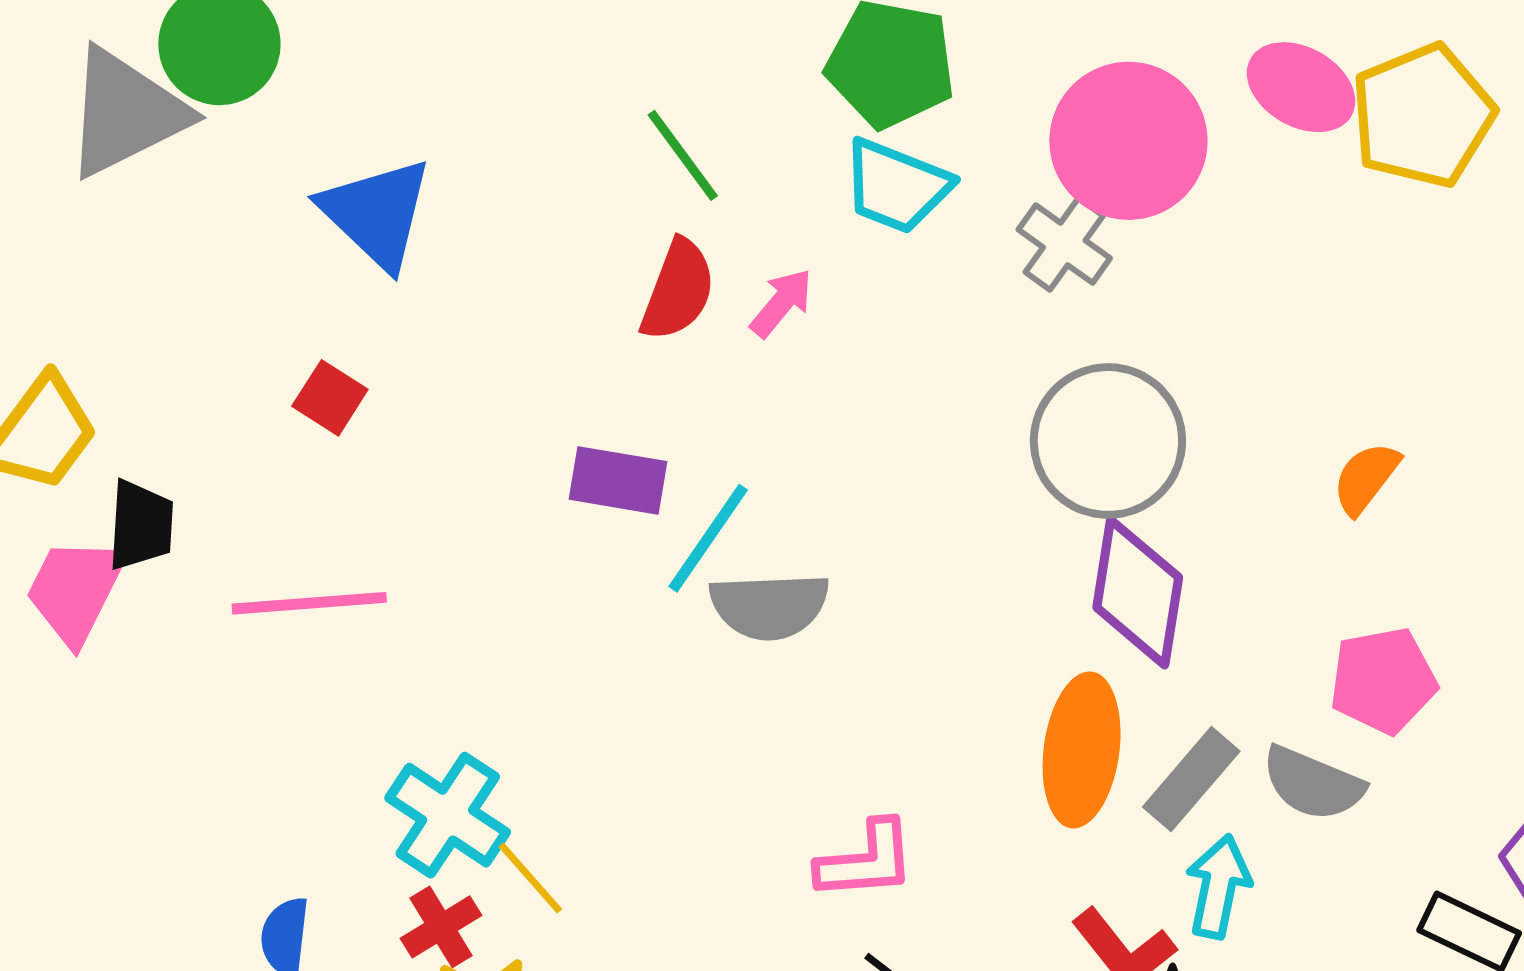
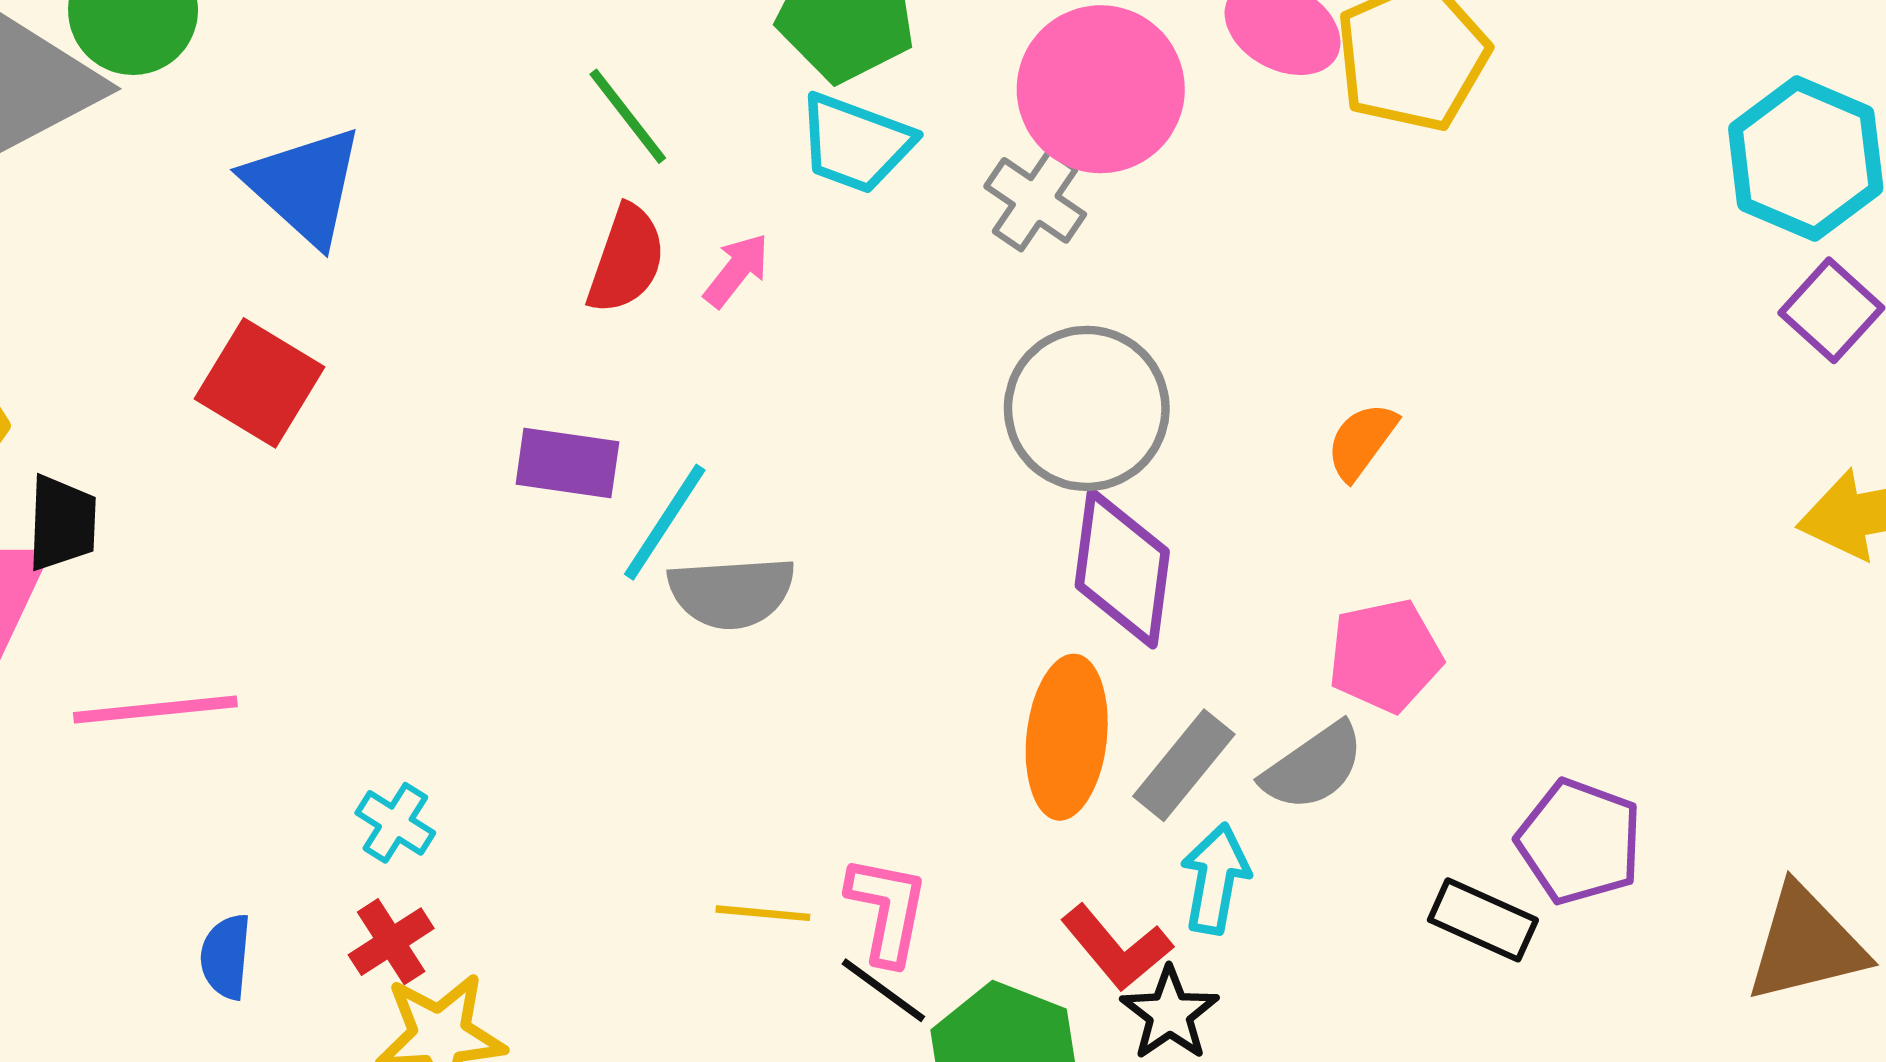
red square: (330, 398) -> (259, 383), size x1.6
pink line: (309, 603) -> (155, 710), moved
gray semicircle: (1313, 783) -> (1313, 767), turned -56
cyan cross: (448, 815) -> (395, 823), size x0.6
pink L-shape: (866, 861) -> (887, 910), moved, turned -73
yellow line: (530, 878) -> (763, 913), moved, turned -42

